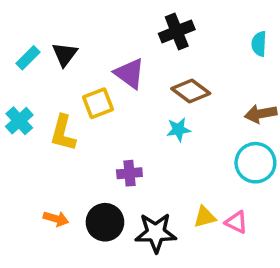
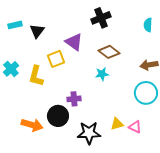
cyan rectangle: (28, 58) -> (15, 25), moved, turned 32
orange arrow: (56, 219) -> (32, 125), size x1.5
black circle: (105, 222) -> (58, 116), moved

